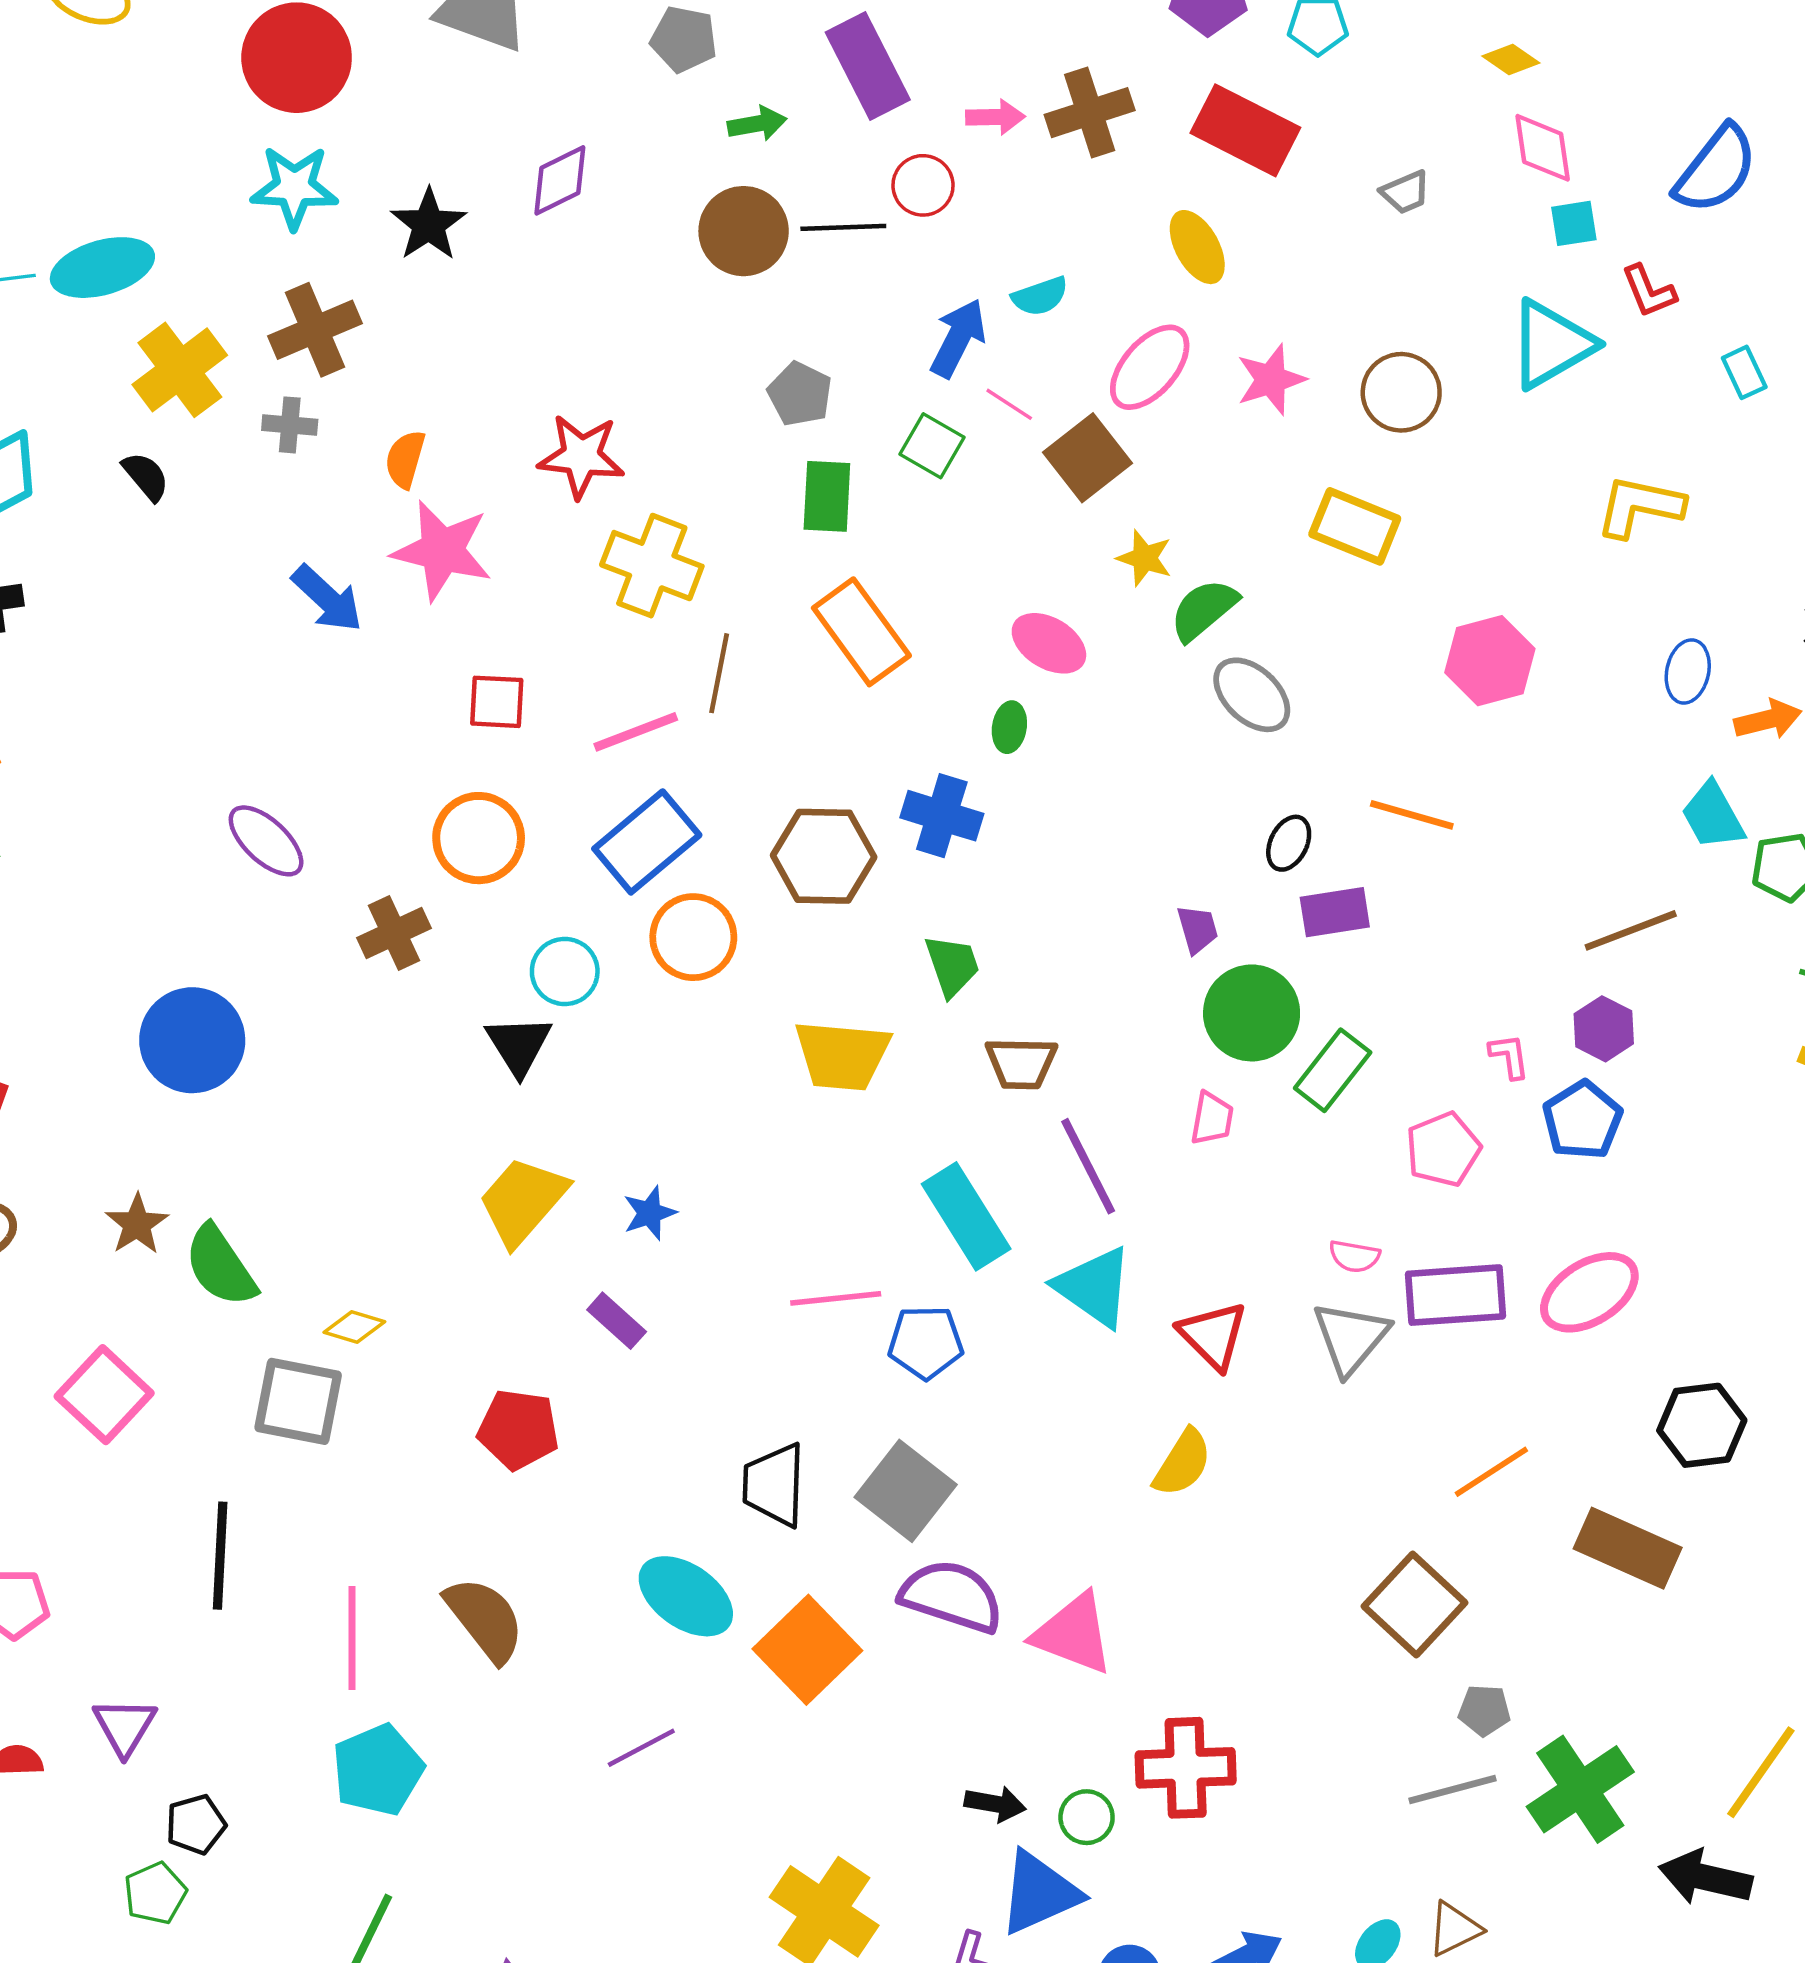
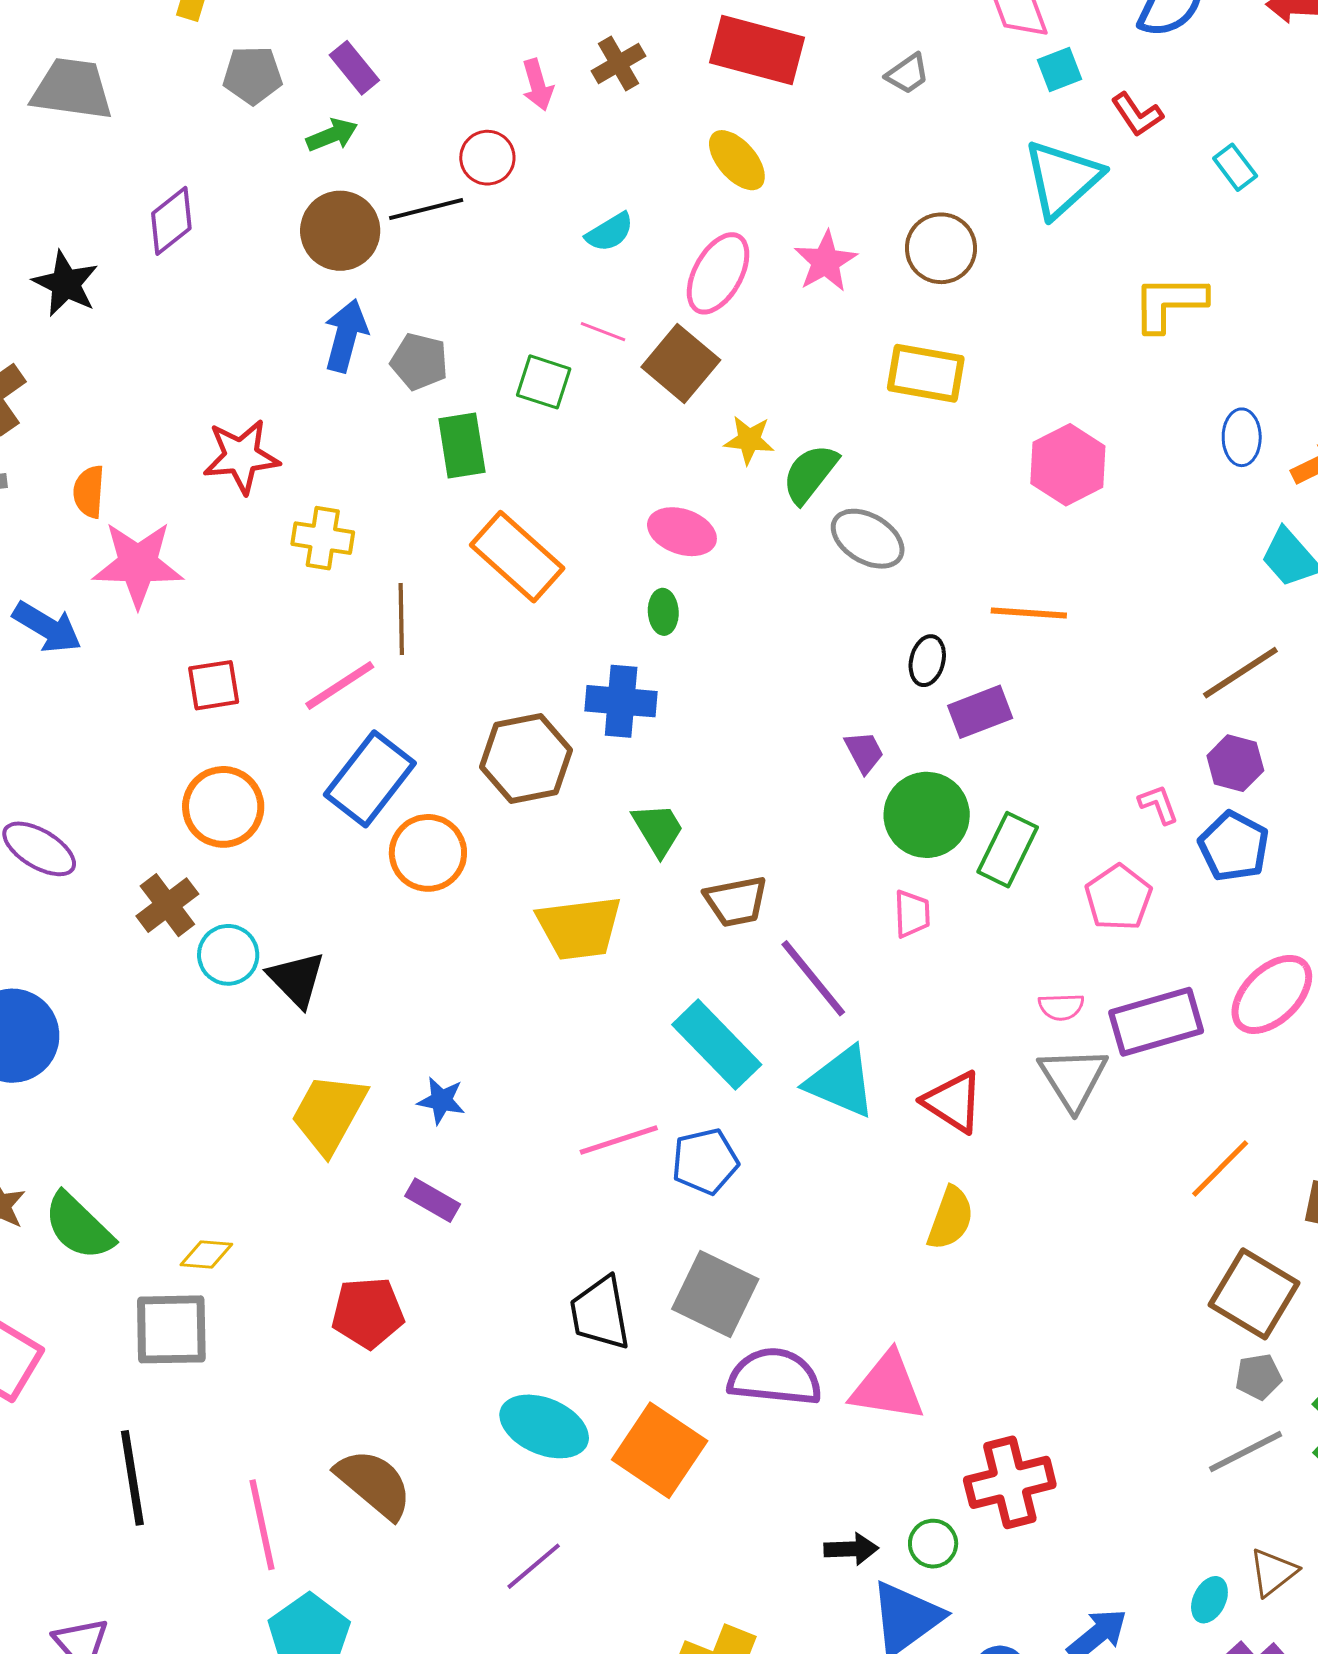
purple rectangle: (868, 66) -> (354, 68), moved, size x0.6
brown cross: (1090, 113) -> (619, 63), size x0.7
pink arrow: (995, 117) -> (538, 85), turned 87
blue arrow: (958, 338) -> (346, 336), moved
yellow cross: (652, 566) -> (323, 538), size x0.7
cyan circle: (565, 971) -> (228, 955), moved
blue star: (650, 1213) -> (441, 1101), turned -30
brown square: (1414, 1604) -> (1254, 1294), moved

